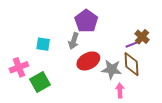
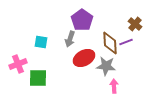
brown cross: (142, 37) -> (135, 24), moved
brown diamond: (132, 64) -> (110, 43), moved
green square: (40, 82) -> (38, 78), turned 30

